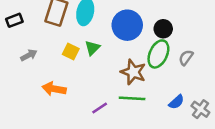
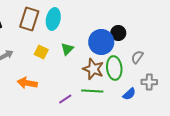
blue circle: (127, 25) -> (101, 42), moved
green triangle: (92, 48) -> (67, 49), moved
green ellipse: (158, 54) -> (114, 68), moved, turned -30
gray cross: (200, 109) -> (149, 82), moved, turned -35

